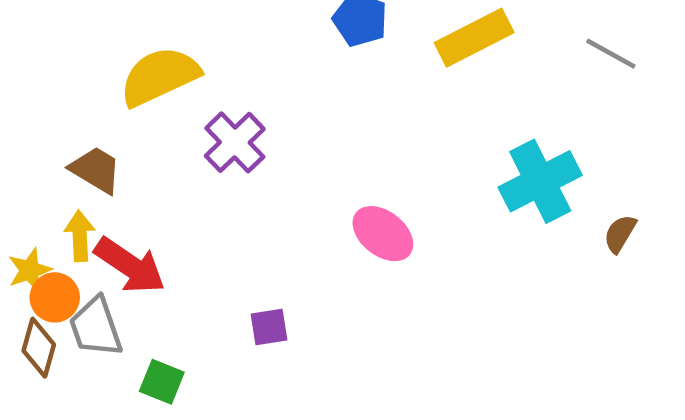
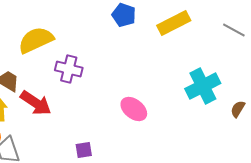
purple cross: (235, 142) -> (69, 69), turned -32
red arrow: (130, 266) -> (36, 103), moved

